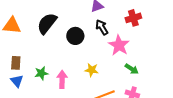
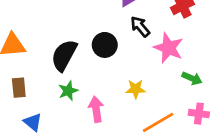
black semicircle: (47, 23) -> (64, 55), moved
brown rectangle: (16, 63) -> (19, 88), moved
green star: (41, 73) -> (68, 91), moved

